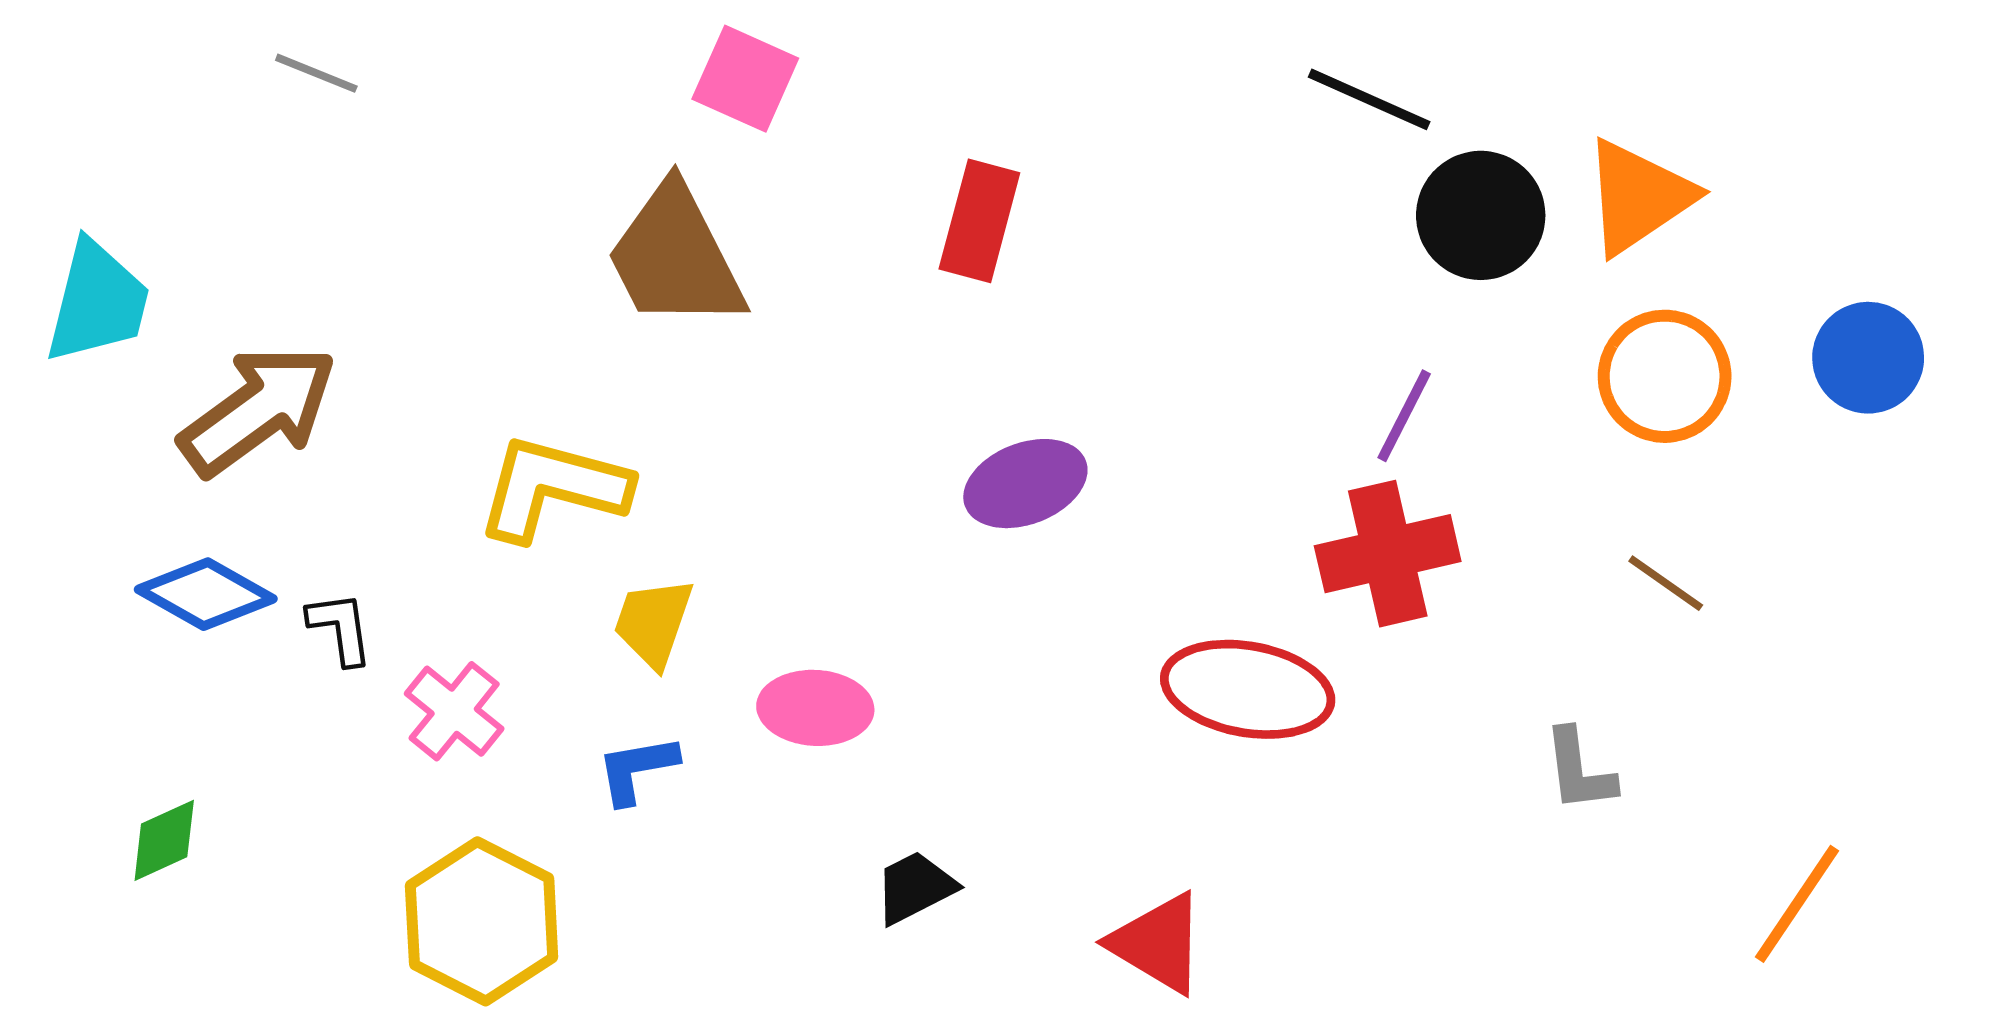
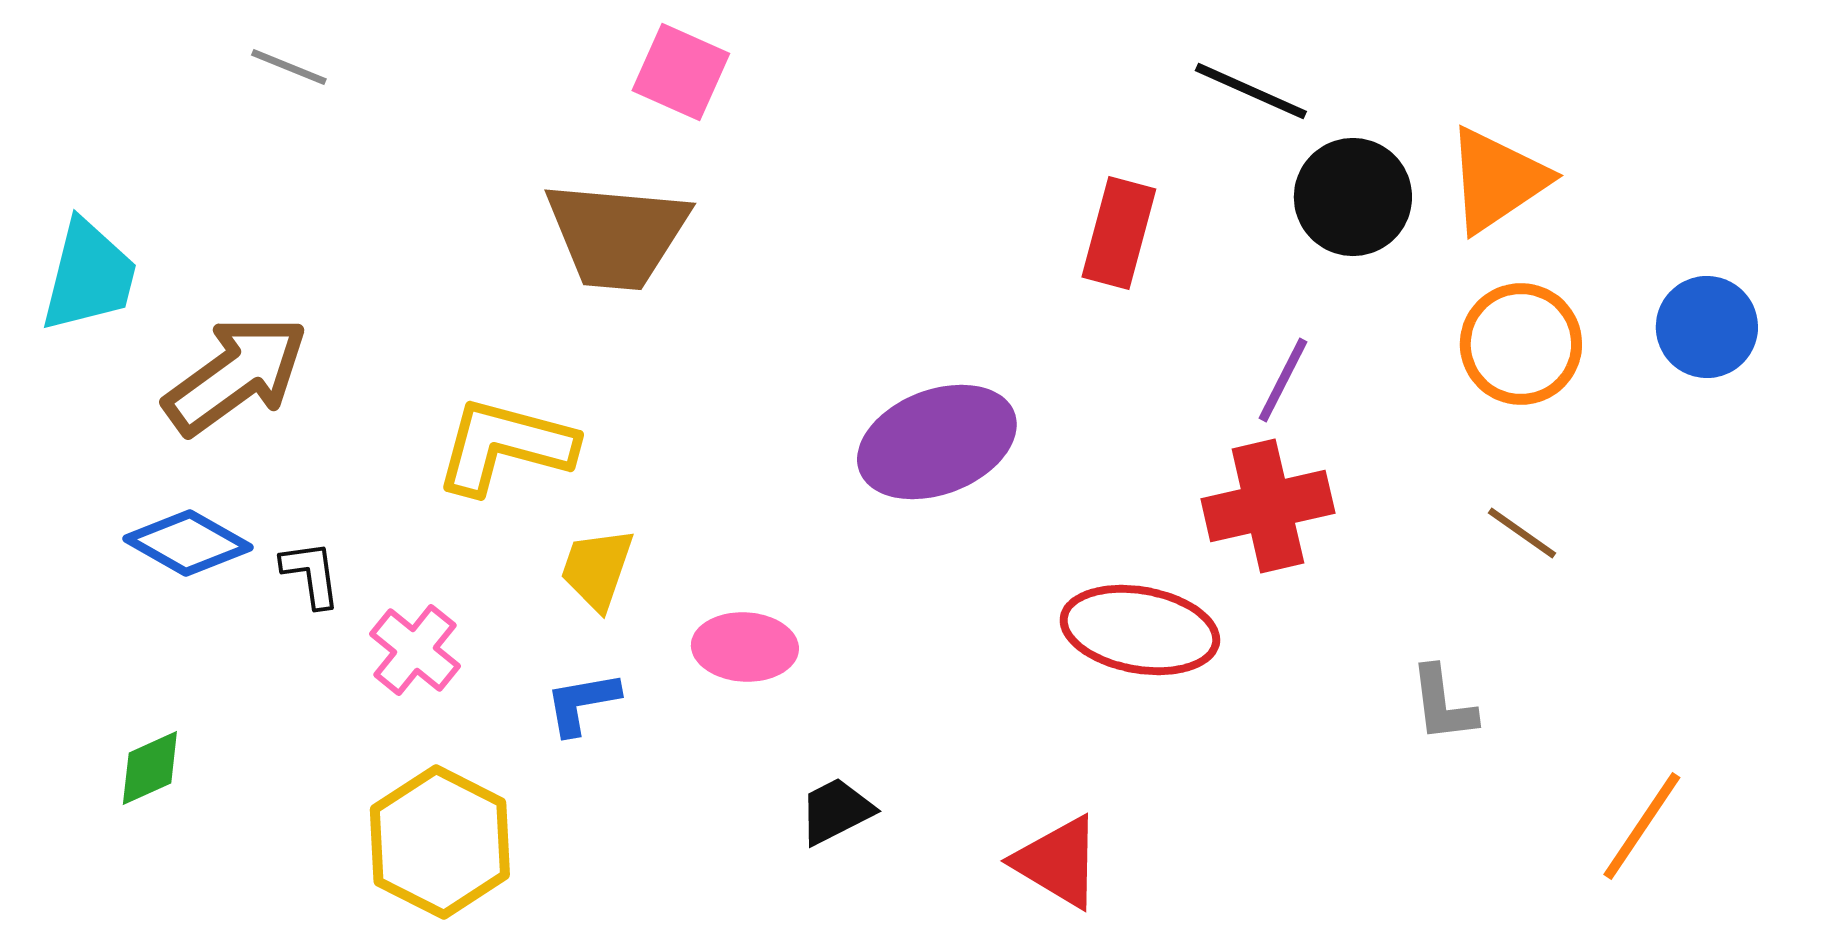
red rectangle: (979, 221) -> (1119, 233), moved
brown trapezoid: (675, 257) -> (617, 235), turned -58
purple ellipse: (1025, 484) -> (937, 442), size x1.4

